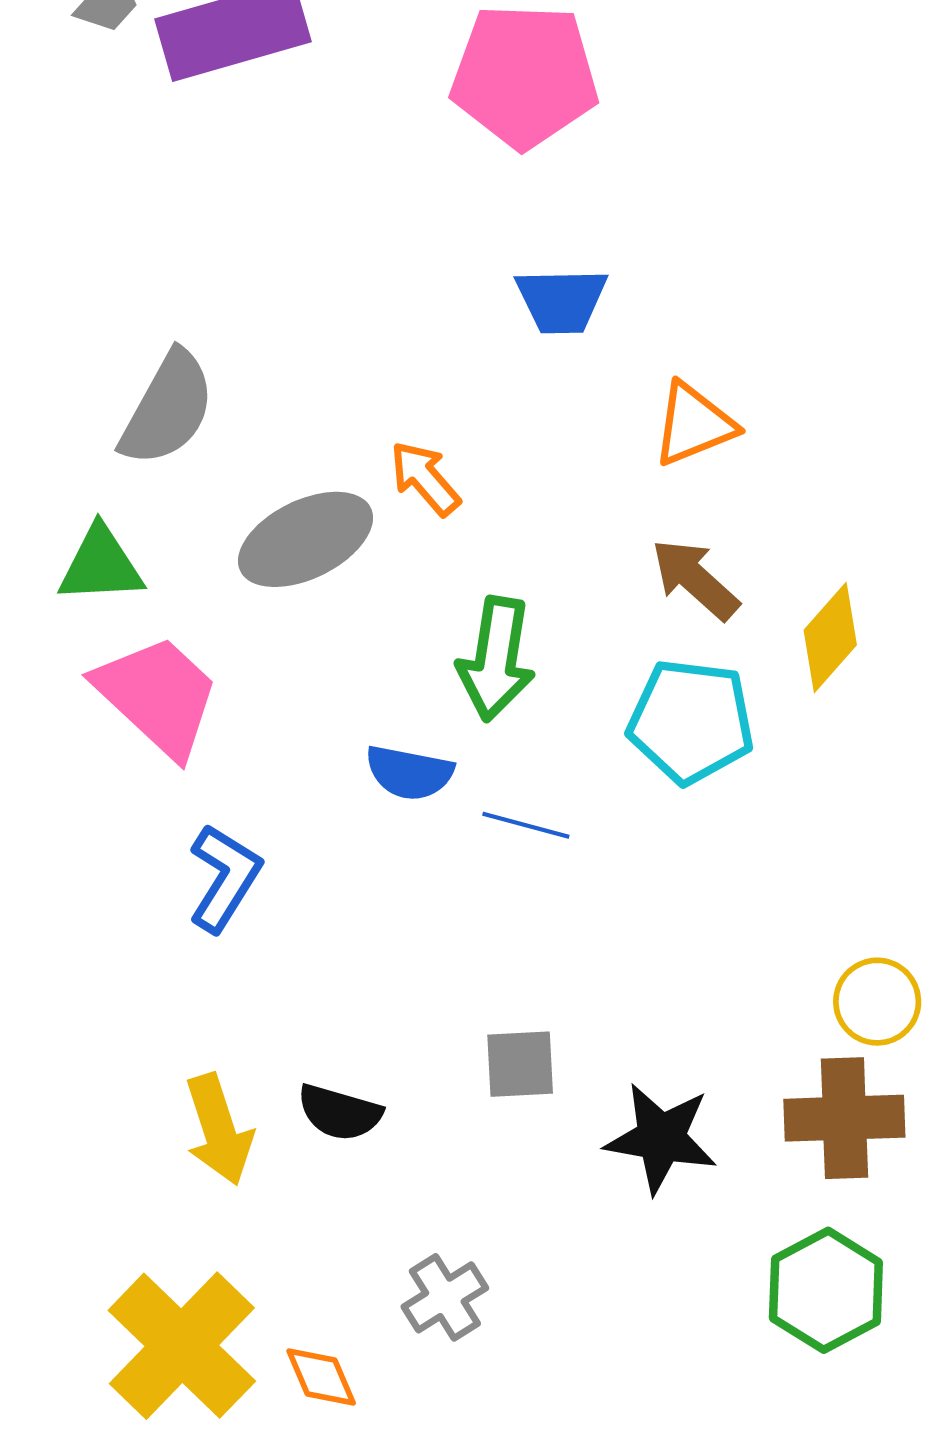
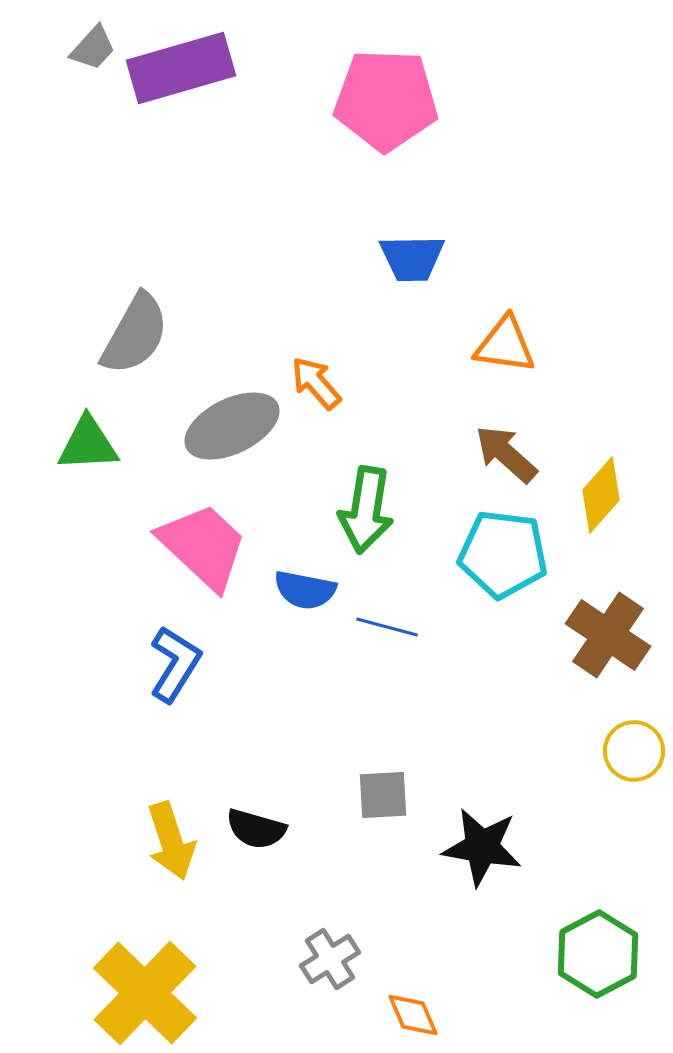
orange triangle: (694, 424) -> (505, 345), turned 30
pink trapezoid: (158, 696) -> (203, 546), moved
brown cross: (844, 1118) -> (608, 635), moved, turned 36
orange diamond: (321, 1377) -> (413, 1015), moved

